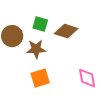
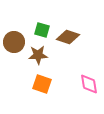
orange square: (40, 78) -> (42, 84), turned 36

